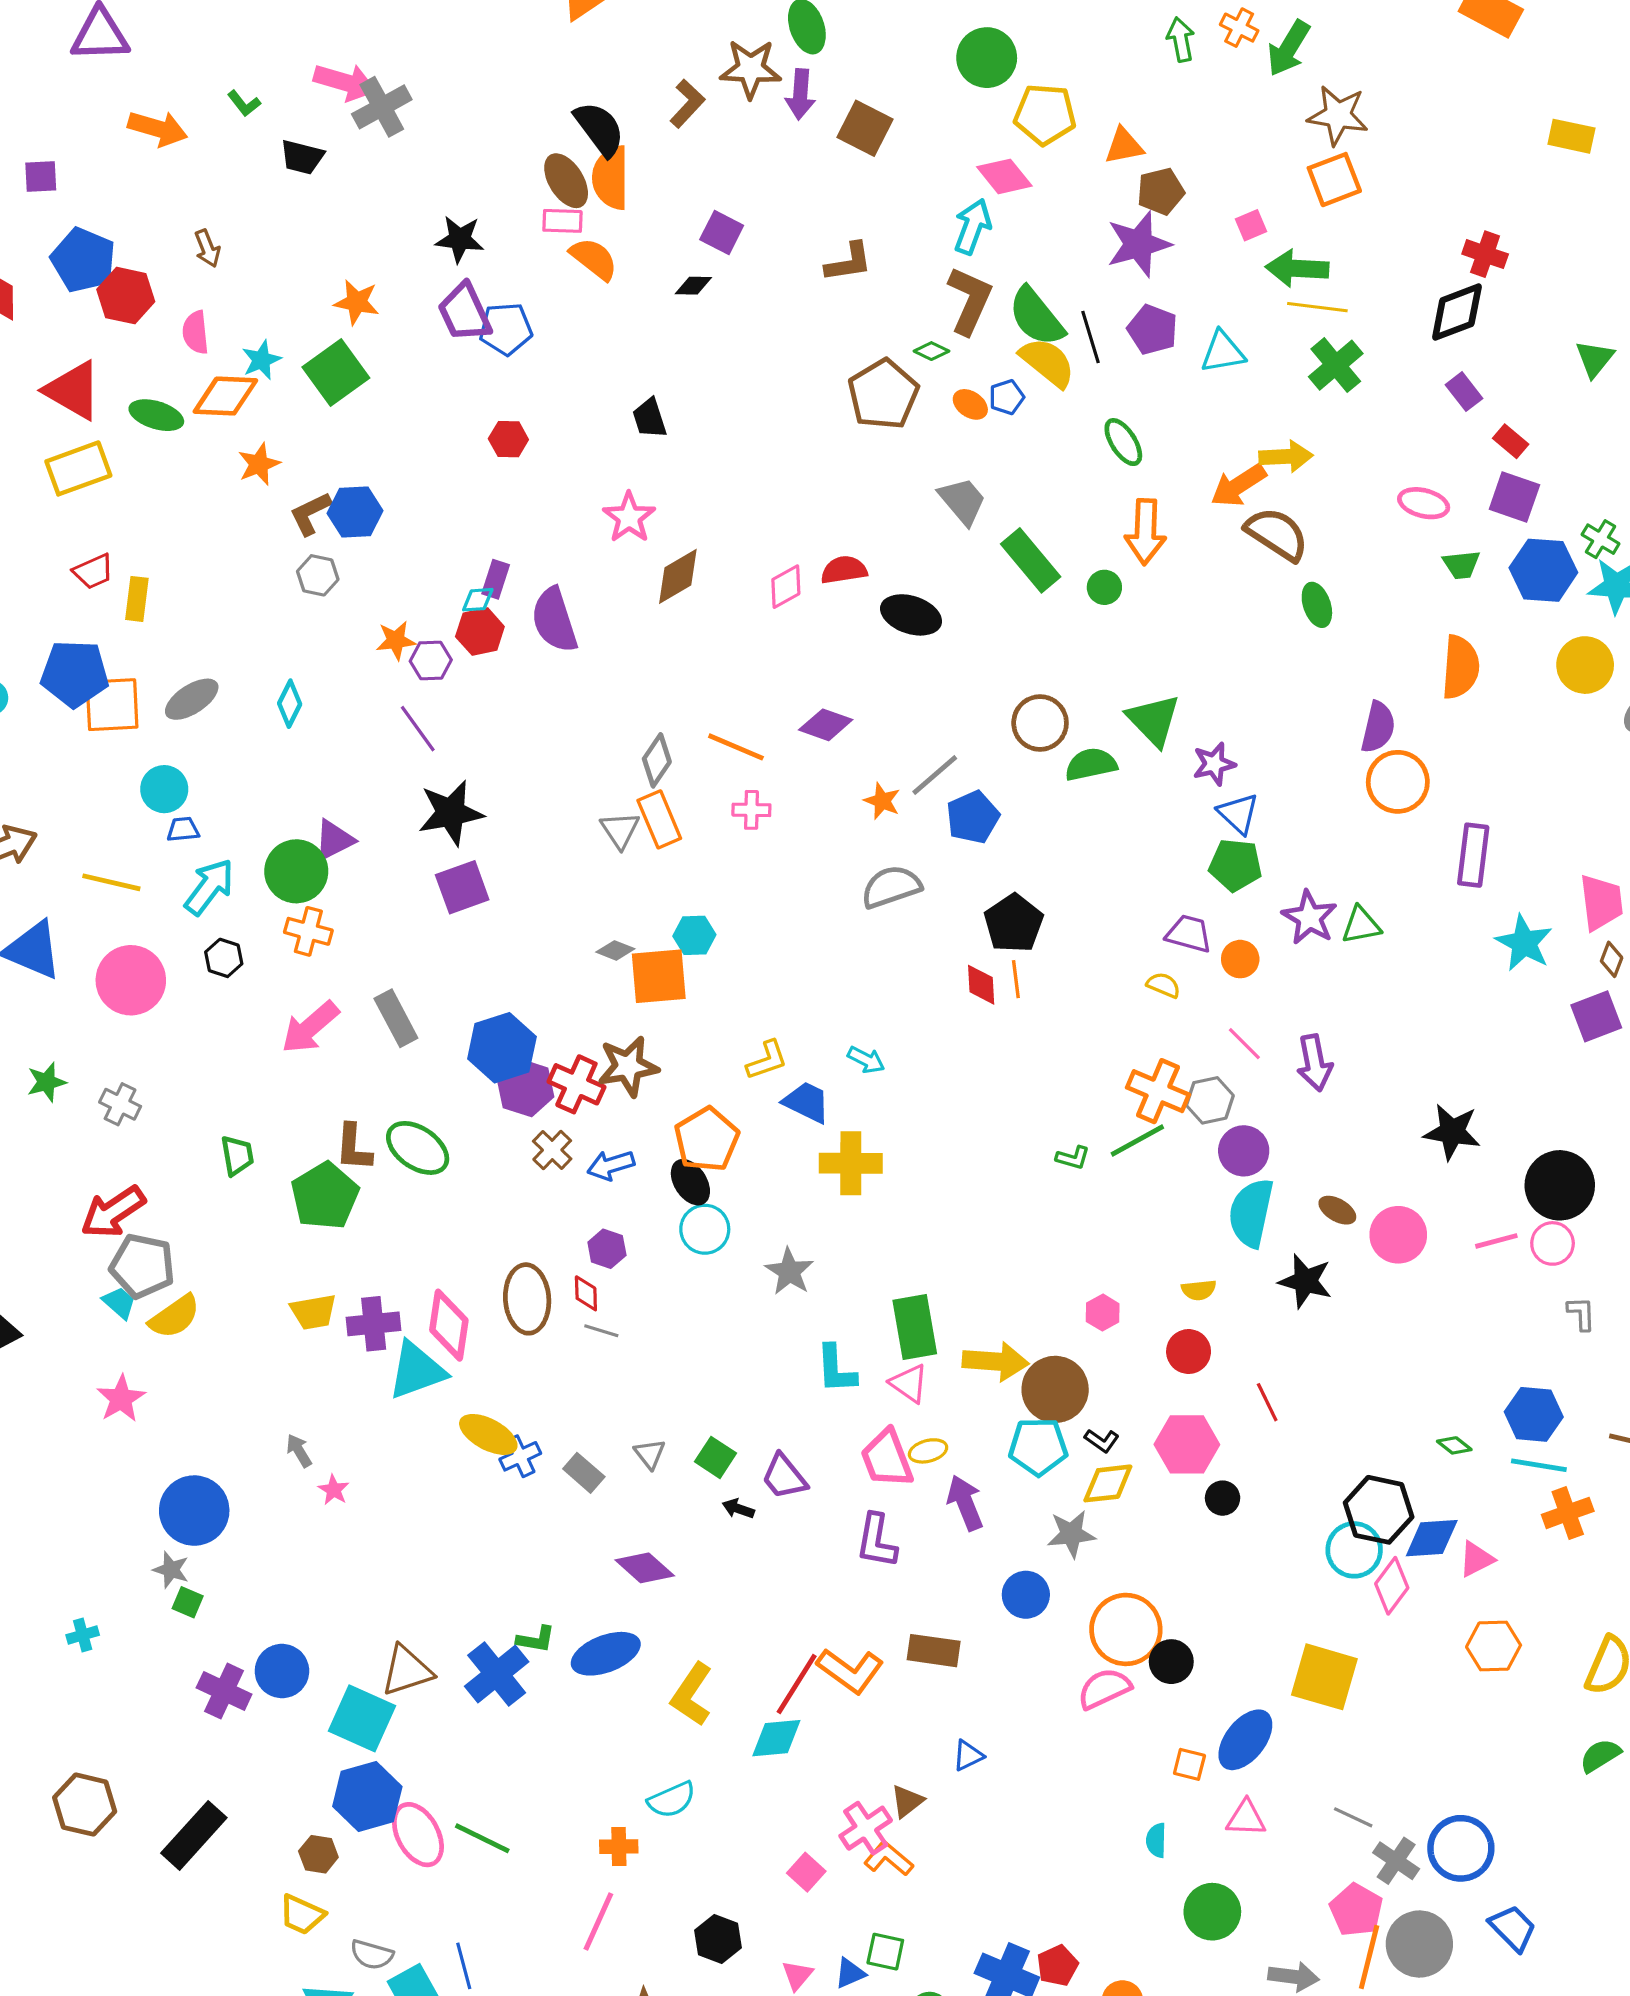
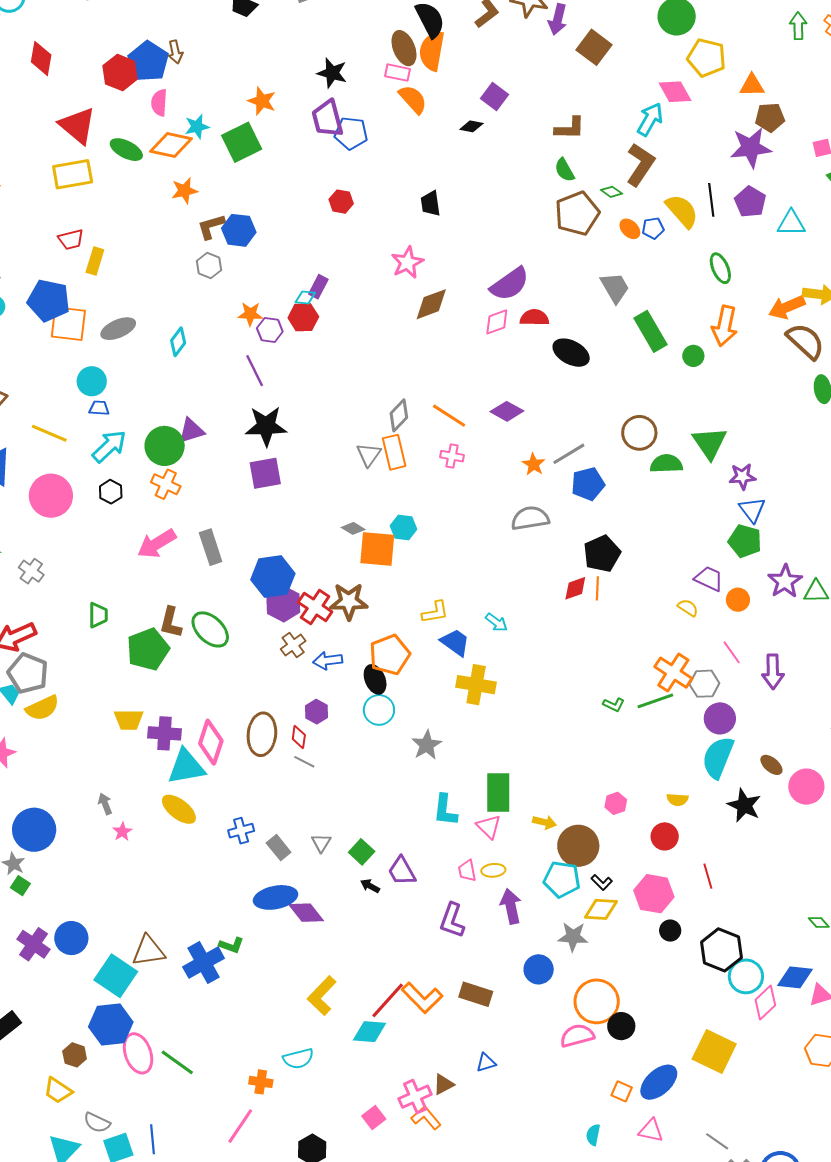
blue pentagon: (83, 260) -> (148, 61), moved
green semicircle: (1036, 317) -> (564, 170), moved, size x0.6
purple semicircle: (554, 620) -> (510, 284), moved, turned -117
red diamond: (981, 985) -> (575, 588), turned 64
yellow arrow: (996, 1361) -> (544, 822), size x0.6
yellow ellipse: (488, 1434) -> (179, 809), moved
pink trapezoid: (887, 1459) -> (467, 871), size x0.6
black hexagon: (1379, 1510) -> (721, 950), moved
blue ellipse: (606, 1654) -> (275, 897), moved

